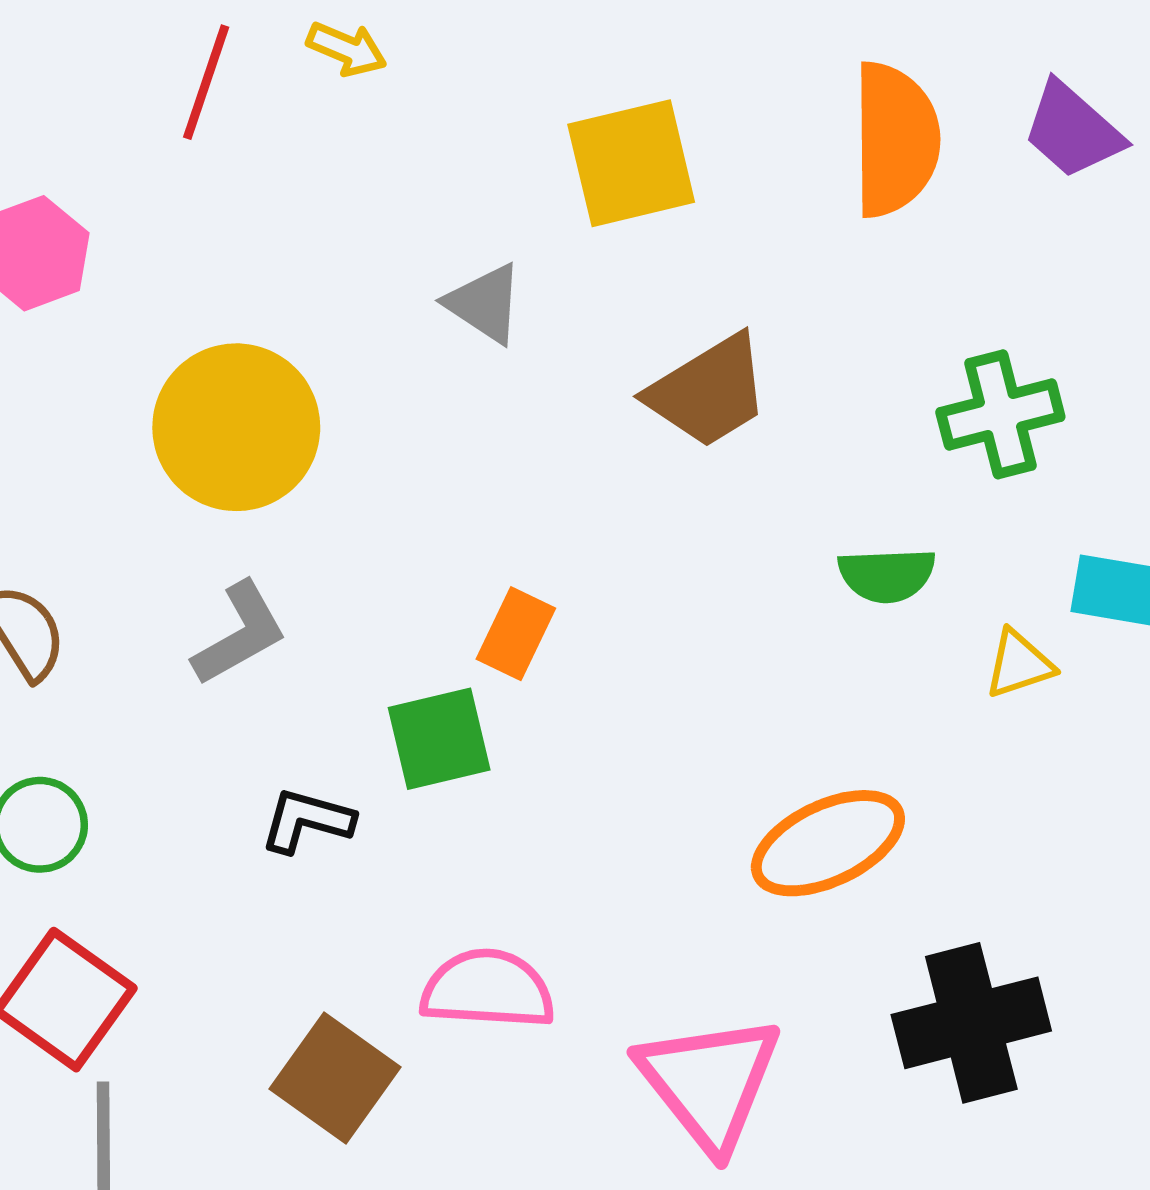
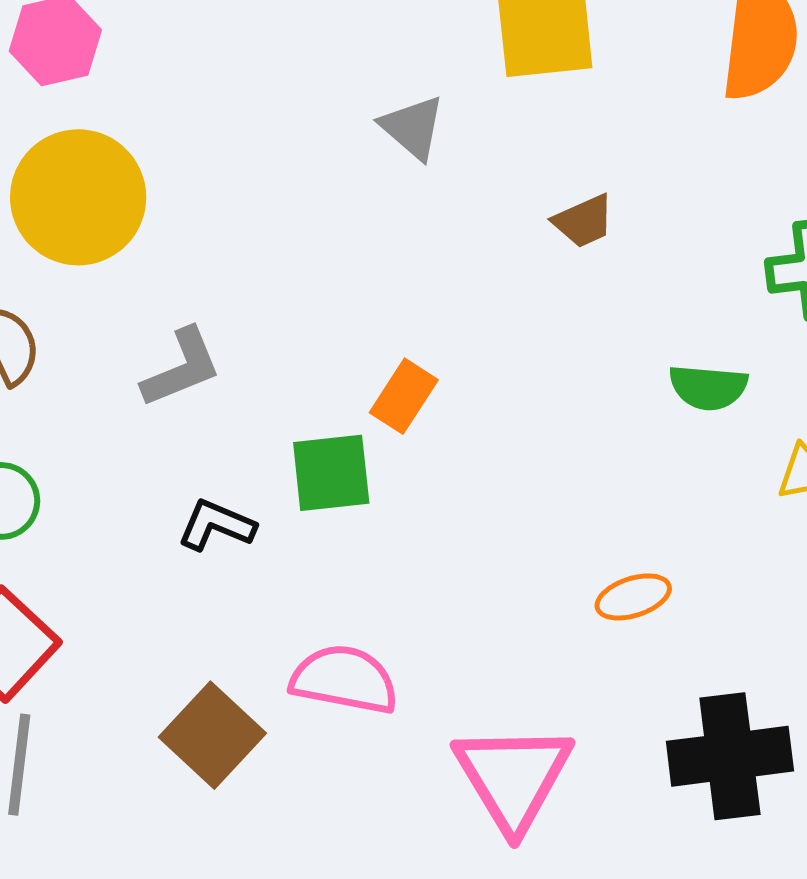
brown trapezoid: (708, 391) -> (584, 221), size x0.6
yellow circle: (236, 427) -> (78, 197), moved
orange ellipse: (828, 843) -> (633, 597), size x0.6

